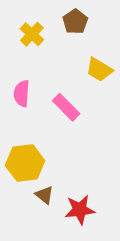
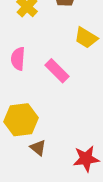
red star: (80, 210) -> (86, 159), moved

